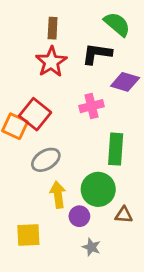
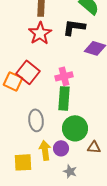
pink cross: (91, 106) -> (64, 76), moved
green rectangle: (116, 149) -> (64, 98), moved
gray ellipse: (46, 160) -> (36, 120), moved, turned -65
yellow arrow: (58, 195) -> (45, 150), moved

